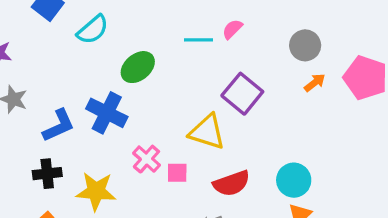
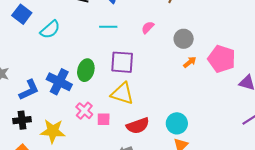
pink semicircle: (232, 29) -> (148, 27), moved
cyan line: (198, 40) -> (108, 27), moved
green ellipse: (138, 67) -> (86, 70), moved, turned -35
purple square: (242, 94) -> (122, 62), moved, turned -35

